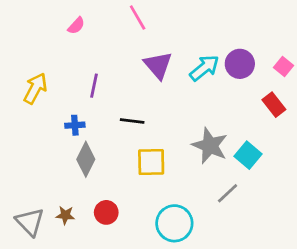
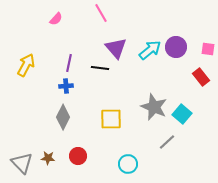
pink square: (283, 67) -> (208, 49), turned -32
black line: (132, 121) -> (100, 68), moved
blue cross: (75, 125) -> (66, 86), moved
cyan circle: (174, 223) -> (128, 164), size x0.7

